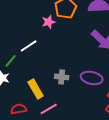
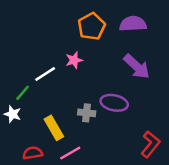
pink star: (49, 22) -> (74, 60), moved
purple ellipse: (92, 78) -> (114, 103), moved

